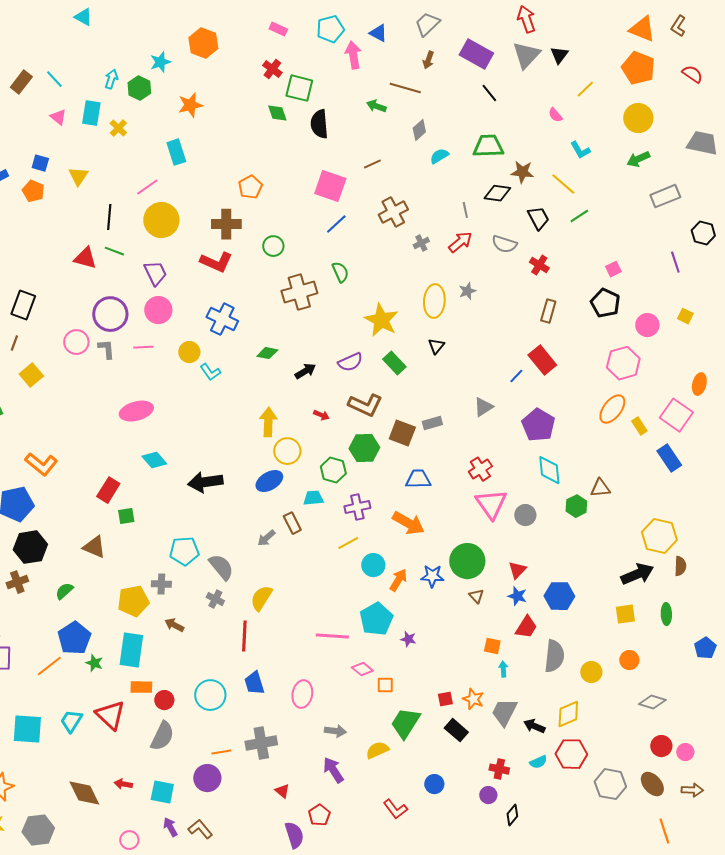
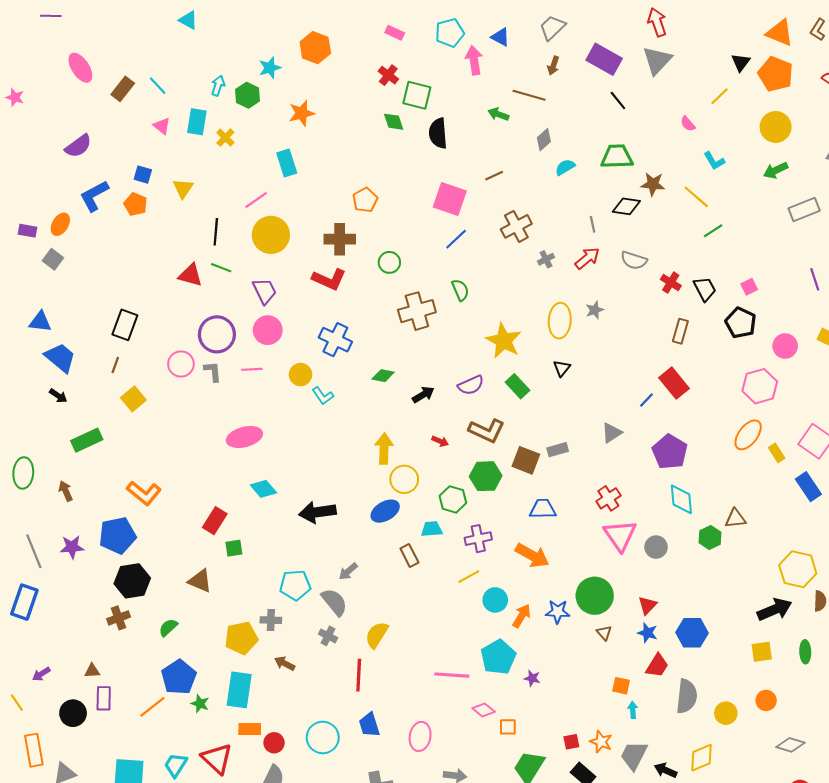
black triangle: (559, 55) -> (741, 62), moved
black trapezoid: (538, 218) -> (705, 289), moved
gray arrow: (266, 538) -> (348, 571), moved

